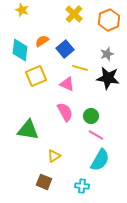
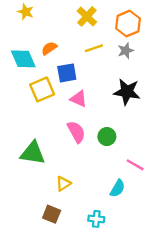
blue square: (65, 49) -> (67, 73), moved, turned 30
cyan diamond: (20, 50) -> (23, 59), turned -30
gray star: (107, 54) -> (126, 51), moved
yellow line: (80, 68) -> (94, 48), moved, turned -35
pink line: (96, 135) -> (135, 165), moved
cyan semicircle: (100, 160) -> (117, 188), size x0.7

